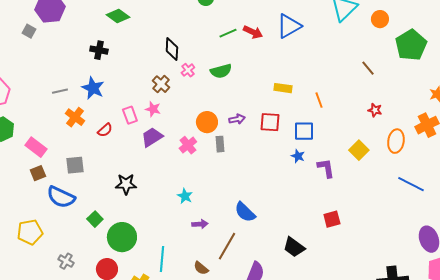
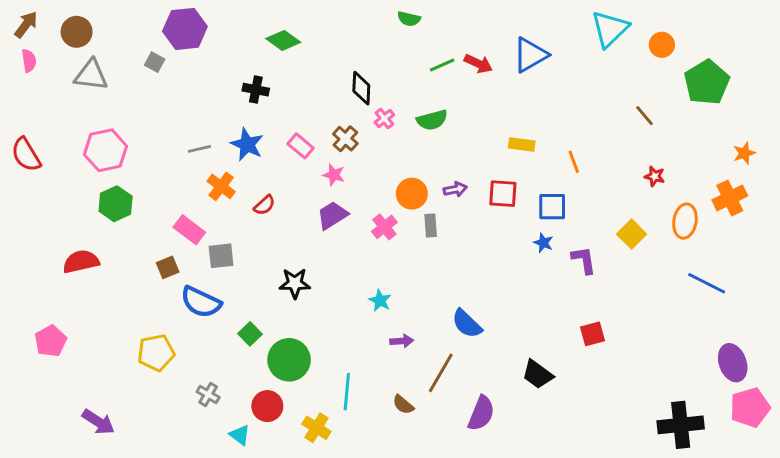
pink rectangle: (130, 115) -> (301, 146), moved, turned -30
pink rectangle: (36, 147) -> (189, 230), moved

